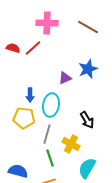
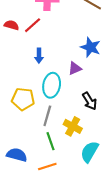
blue star: (88, 69) -> (91, 47), turned -30
purple triangle: (65, 78) -> (75, 68), moved
blue arrow: (30, 95) -> (39, 56), moved

